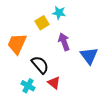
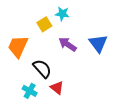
purple arrow: (64, 42) -> (68, 44), turned -36
blue triangle: (89, 56) -> (98, 43), moved

